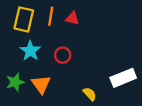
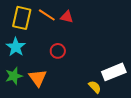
orange line: (51, 16) -> (47, 15), turned -66
cyan star: (30, 51) -> (16, 47), moved
yellow semicircle: (90, 94) -> (95, 87), moved

